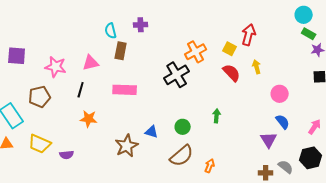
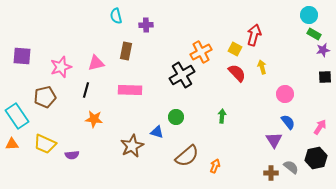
cyan semicircle: (111, 31) -> (116, 16), moved
pink star: (56, 67) -> (61, 67), turned -30
green circle: (183, 127) -> (176, 117), moved

